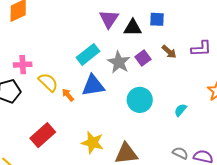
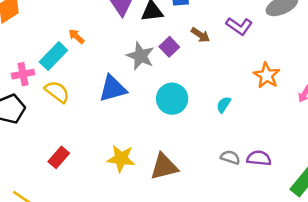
purple L-shape: (201, 49) -> (239, 26), turned 45
cyan rectangle: (88, 54) -> (53, 56), moved
orange arrow: (68, 95) -> (76, 36), moved
red rectangle: (43, 135) -> (59, 157), size x0.7

